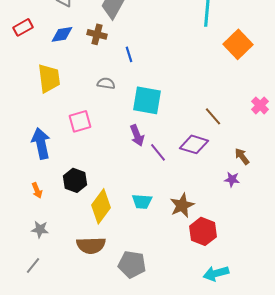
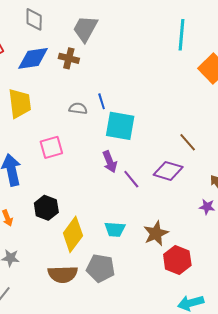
blue diamond: (62, 34) -> (33, 58), size x1.4
blue line: (129, 54) -> (102, 101), moved
gray pentagon: (132, 264) -> (101, 268), moved

